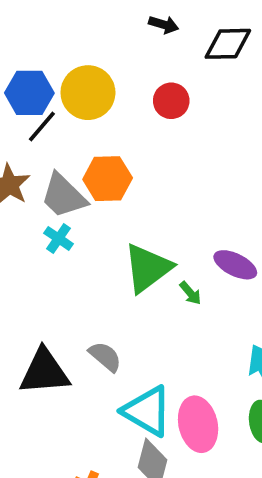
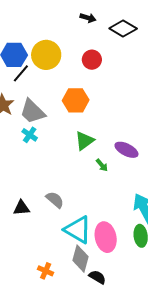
black diamond: (228, 44) -> (123, 29), turned 32
orange hexagon: (108, 179) -> (76, 100), moved
green triangle: (148, 268) -> (84, 141), moved, size x0.7
black triangle: (44, 372) -> (21, 208), size x0.6

